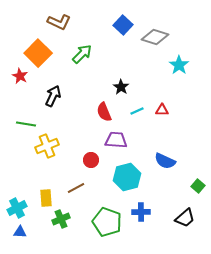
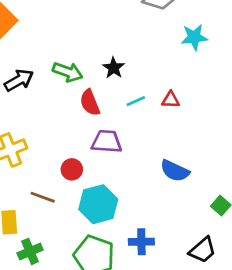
green arrow: (82, 54) -> (68, 72), moved, turned 65
cyan star: (179, 65) -> (194, 37), turned 30
black arrow: (53, 96) -> (19, 80), turned 35
cyan hexagon: (127, 177) -> (98, 204), moved
brown line: (76, 188) -> (43, 197), moved, turned 48

